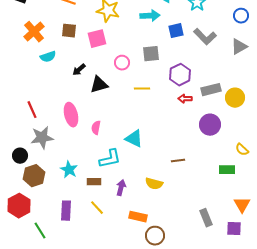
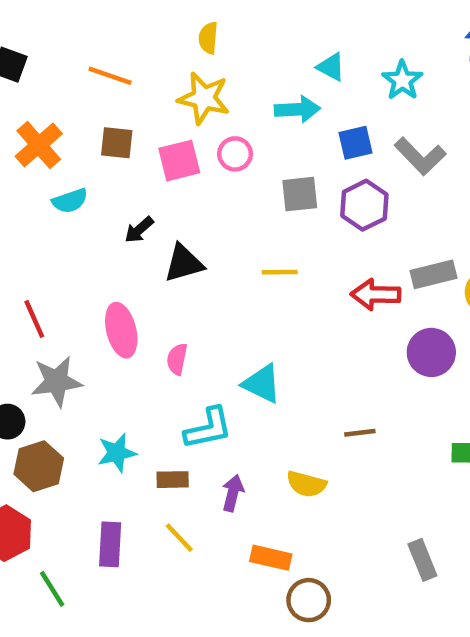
pink circle: (122, 63) -> (235, 154), moved
purple hexagon: (180, 75) -> (364, 205), moved
red arrow: (185, 99) -> (376, 294), size x1.5
cyan star: (69, 170) -> (117, 453), turned 30

